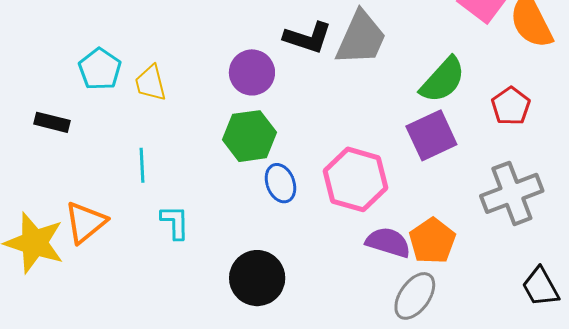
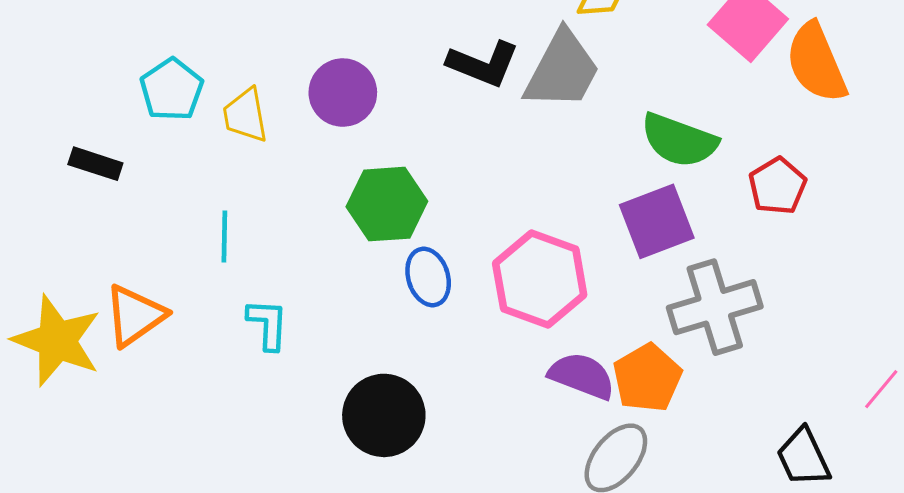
purple circle: (252, 72) -> (343, 93), moved
green semicircle: (443, 80) -> (679, 140), turned 64
gray cross: (512, 193) -> (715, 307), moved

